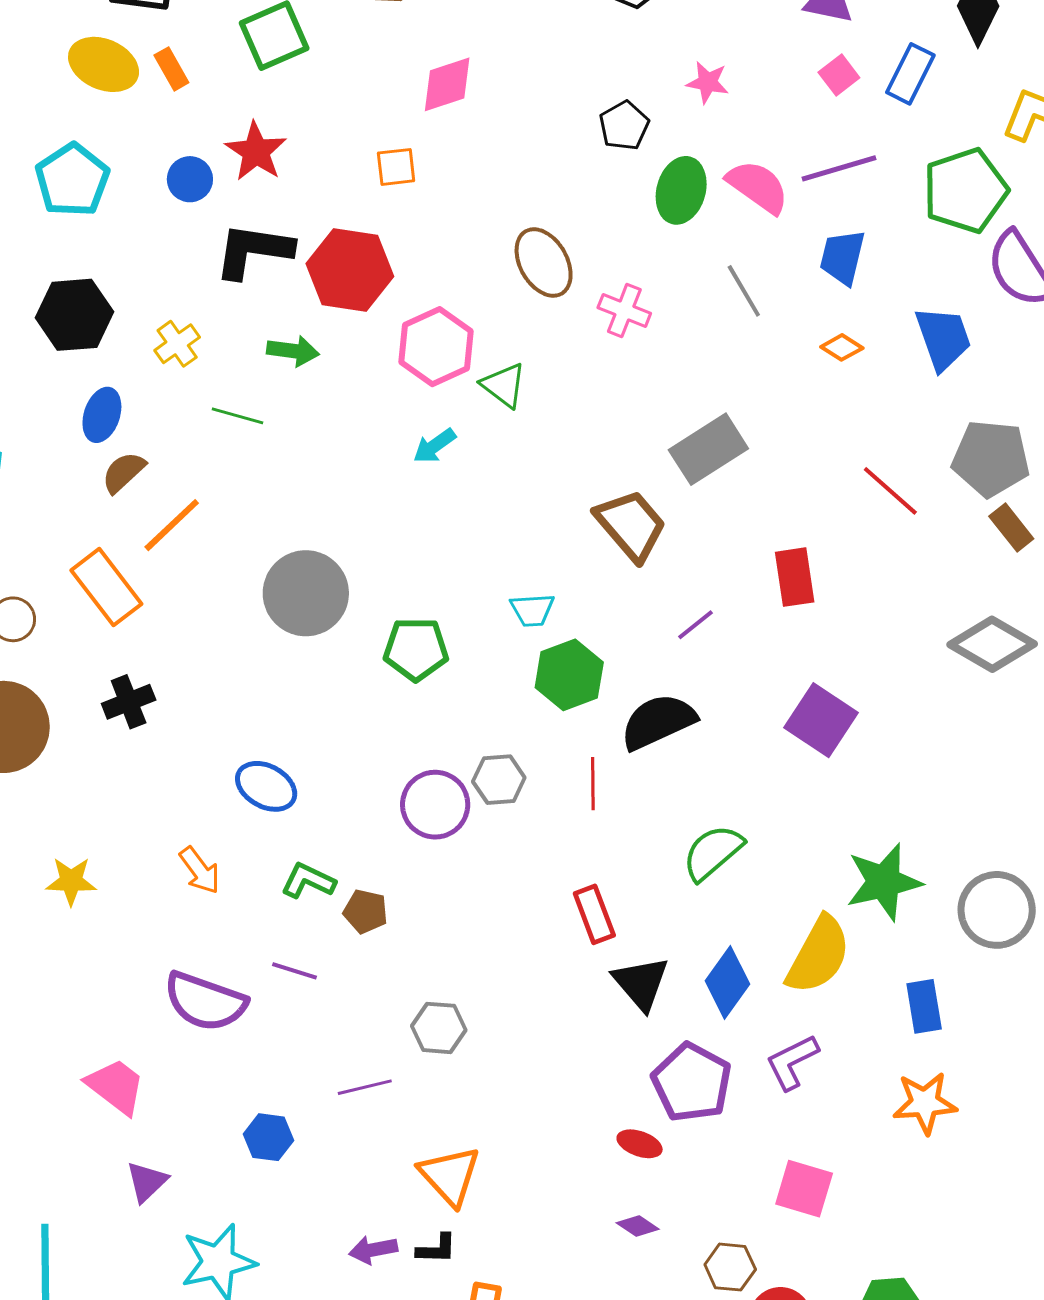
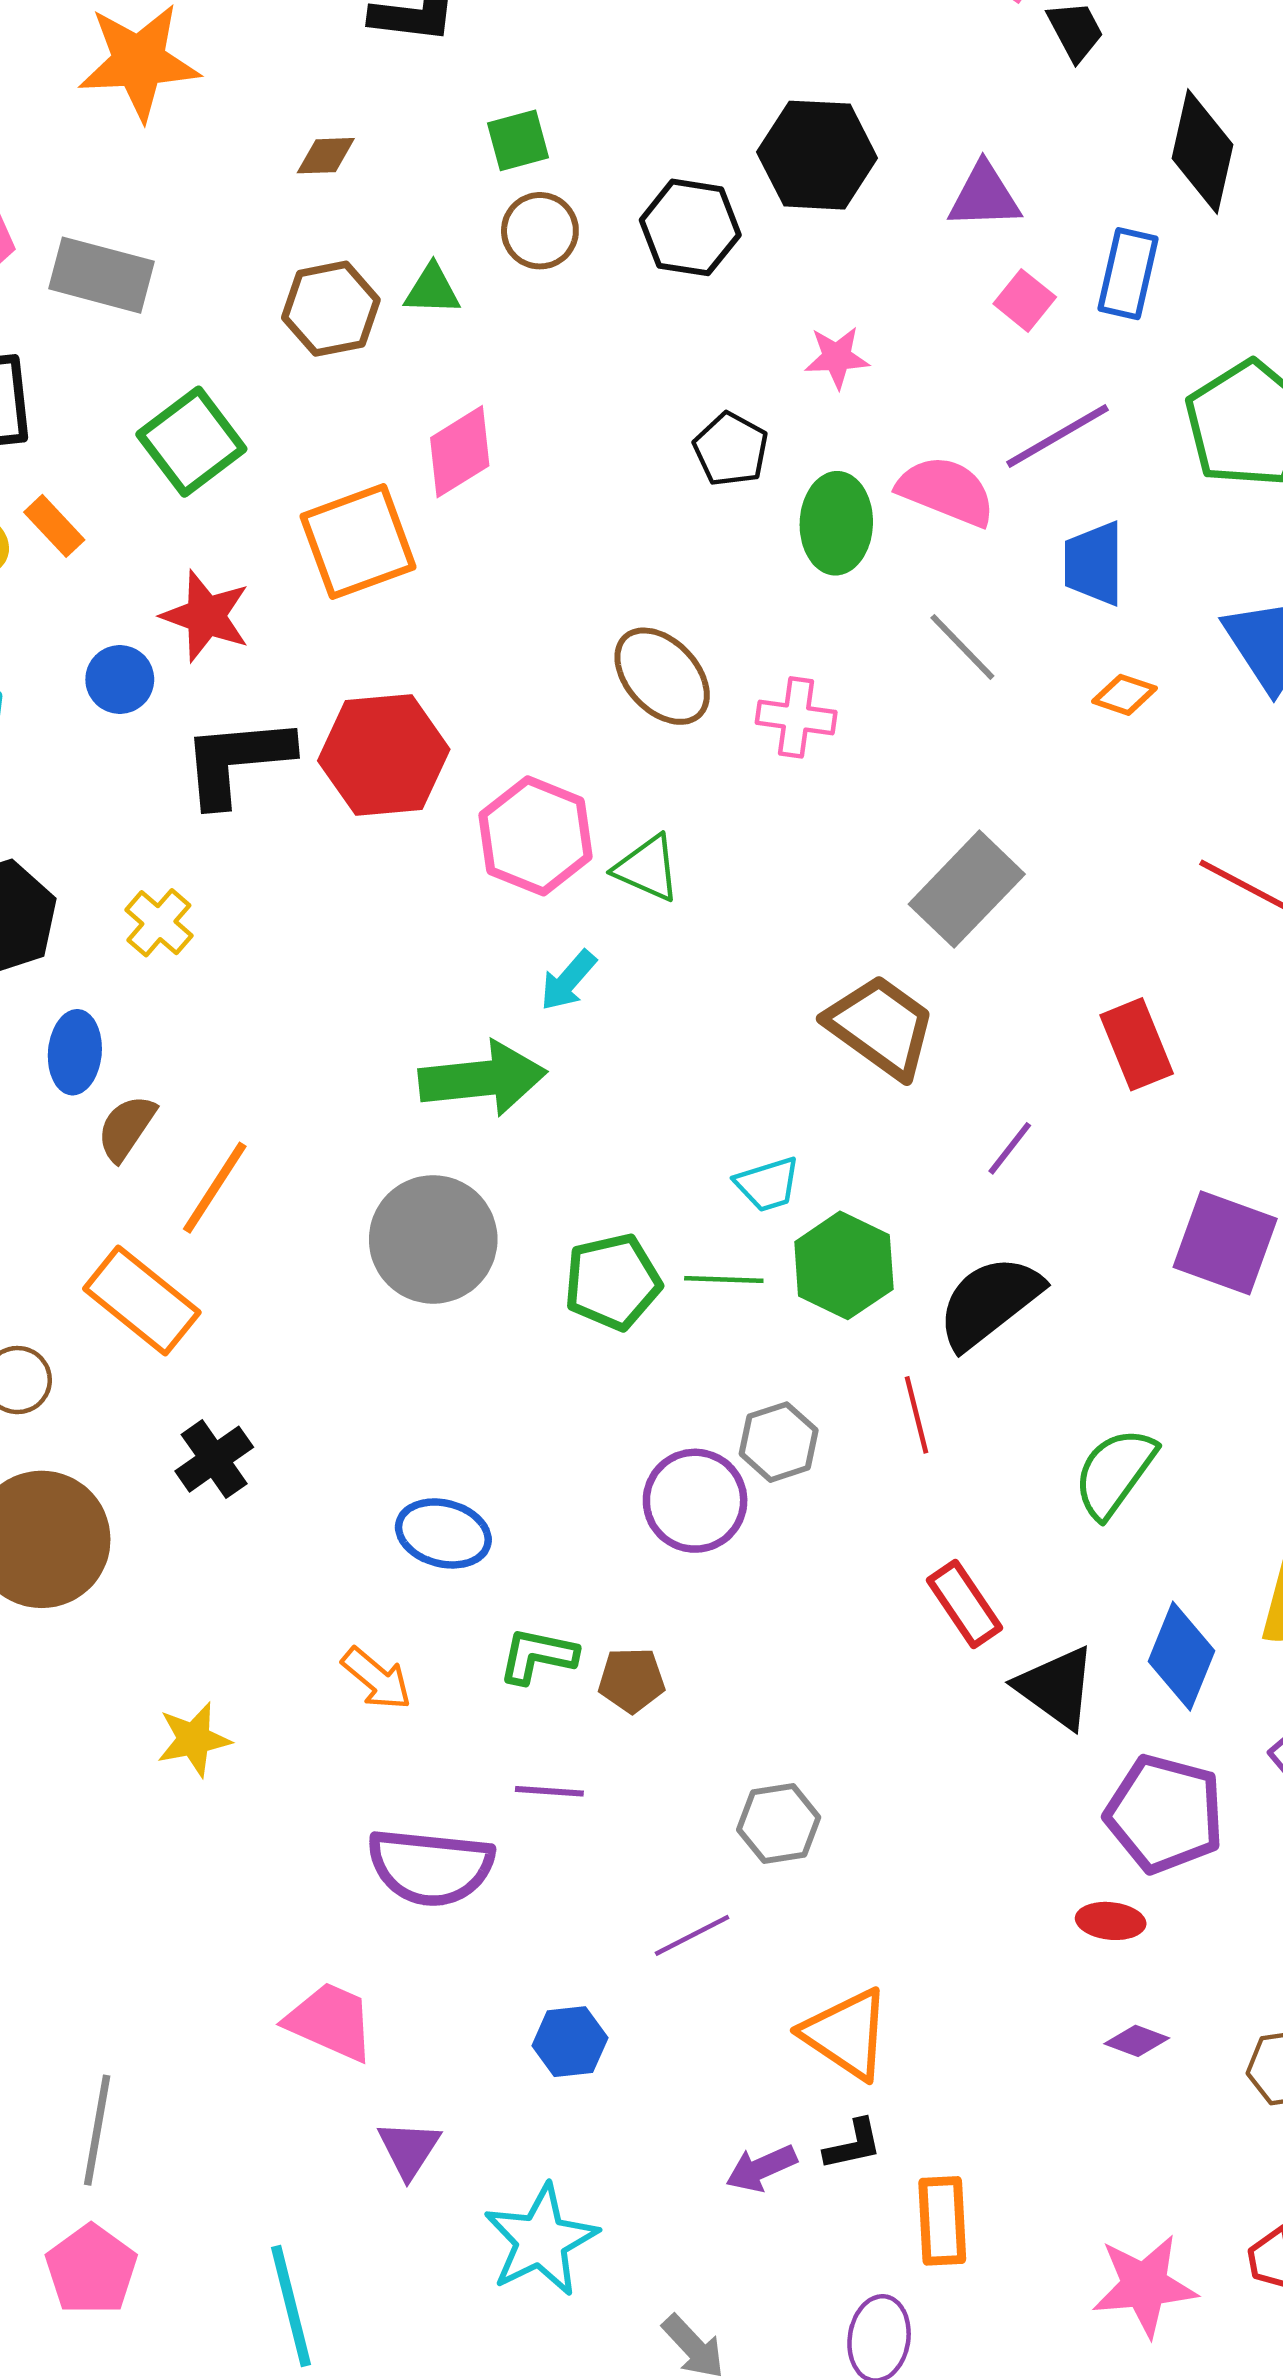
orange square: (396, 167) -> (358, 542), moved, size x1.8
green arrow: (293, 351) -> (483, 1079), moved, size x1.6
green line: (237, 416) -> (724, 1279), moved

